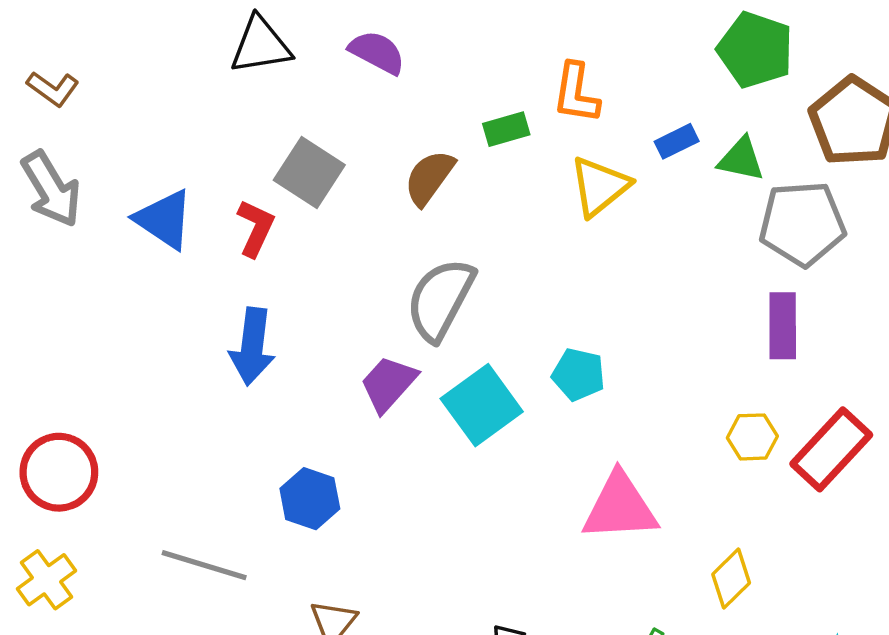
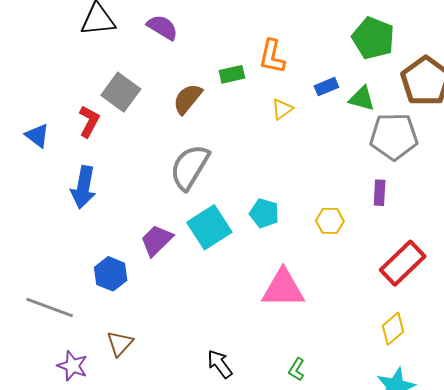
yellow triangle: (600, 186) -> (282, 109), size x0.6
blue triangle: (164, 219) -> (37, 136), moved, size x0.7
purple rectangle: (783, 326) -> (380, 193), size x0.7
purple trapezoid: (388, 384) -> (157, 240), moved
yellow hexagon: (752, 437) -> (330, 221), moved
yellow diamond: (731, 579) -> (393, 329), moved

